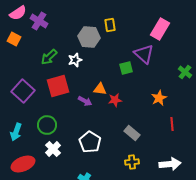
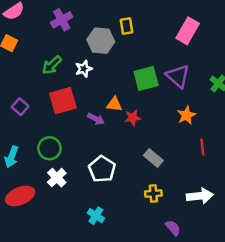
purple cross: (39, 21) -> (62, 20), moved, turned 30
purple triangle: (144, 54) -> (178, 76), moved
green square: (126, 68) -> (146, 79), size x1.5
purple square: (23, 91) -> (20, 107), size x0.6

